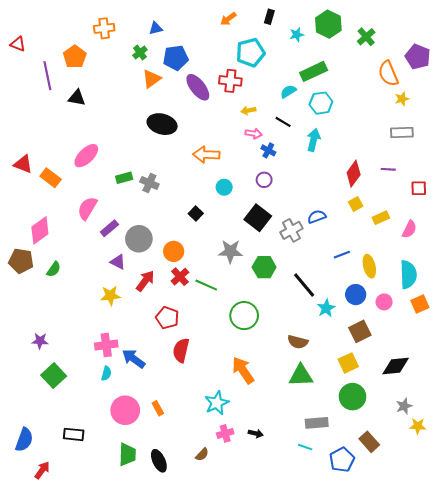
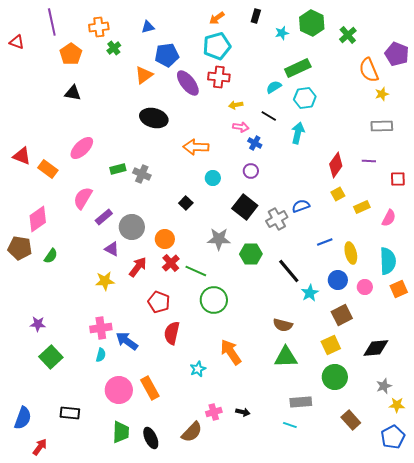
green cross: (140, 53) -> (114, 48), moved
cyan pentagon: (250, 53) -> (217, 46), moved
purple line: (47, 76) -> (52, 22), moved
green circle: (244, 316) -> (214, 300), moved
cyan star: (217, 403) -> (198, 369), moved, size x0.7
orange rectangle: (158, 408) -> (150, 388), size x1.6
brown semicircle: (202, 454) -> (192, 432), size x1.6
blue pentagon: (342, 460) -> (393, 437), moved

